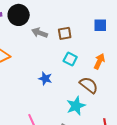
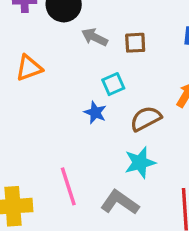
cyan square: (70, 59) -> (113, 84), moved, turned 32
brown semicircle: (89, 85) -> (146, 119), moved, turned -72

